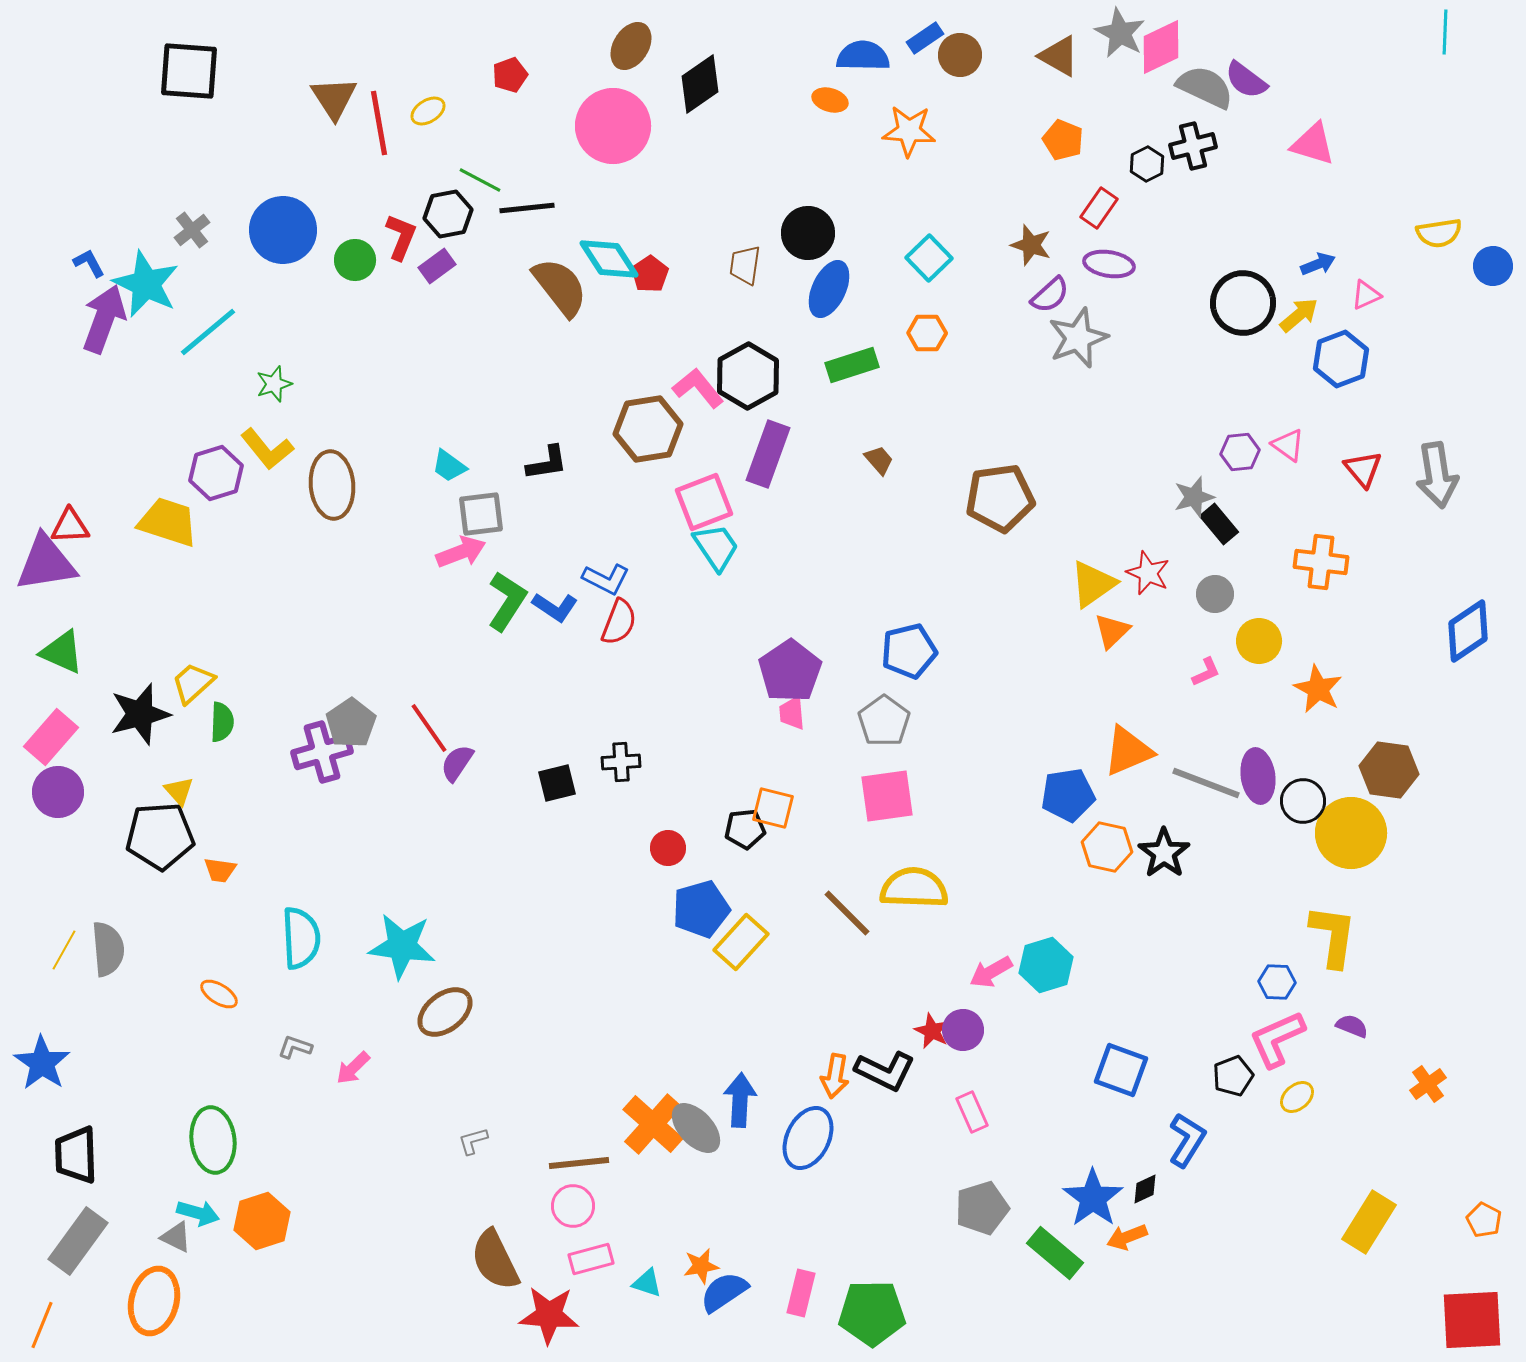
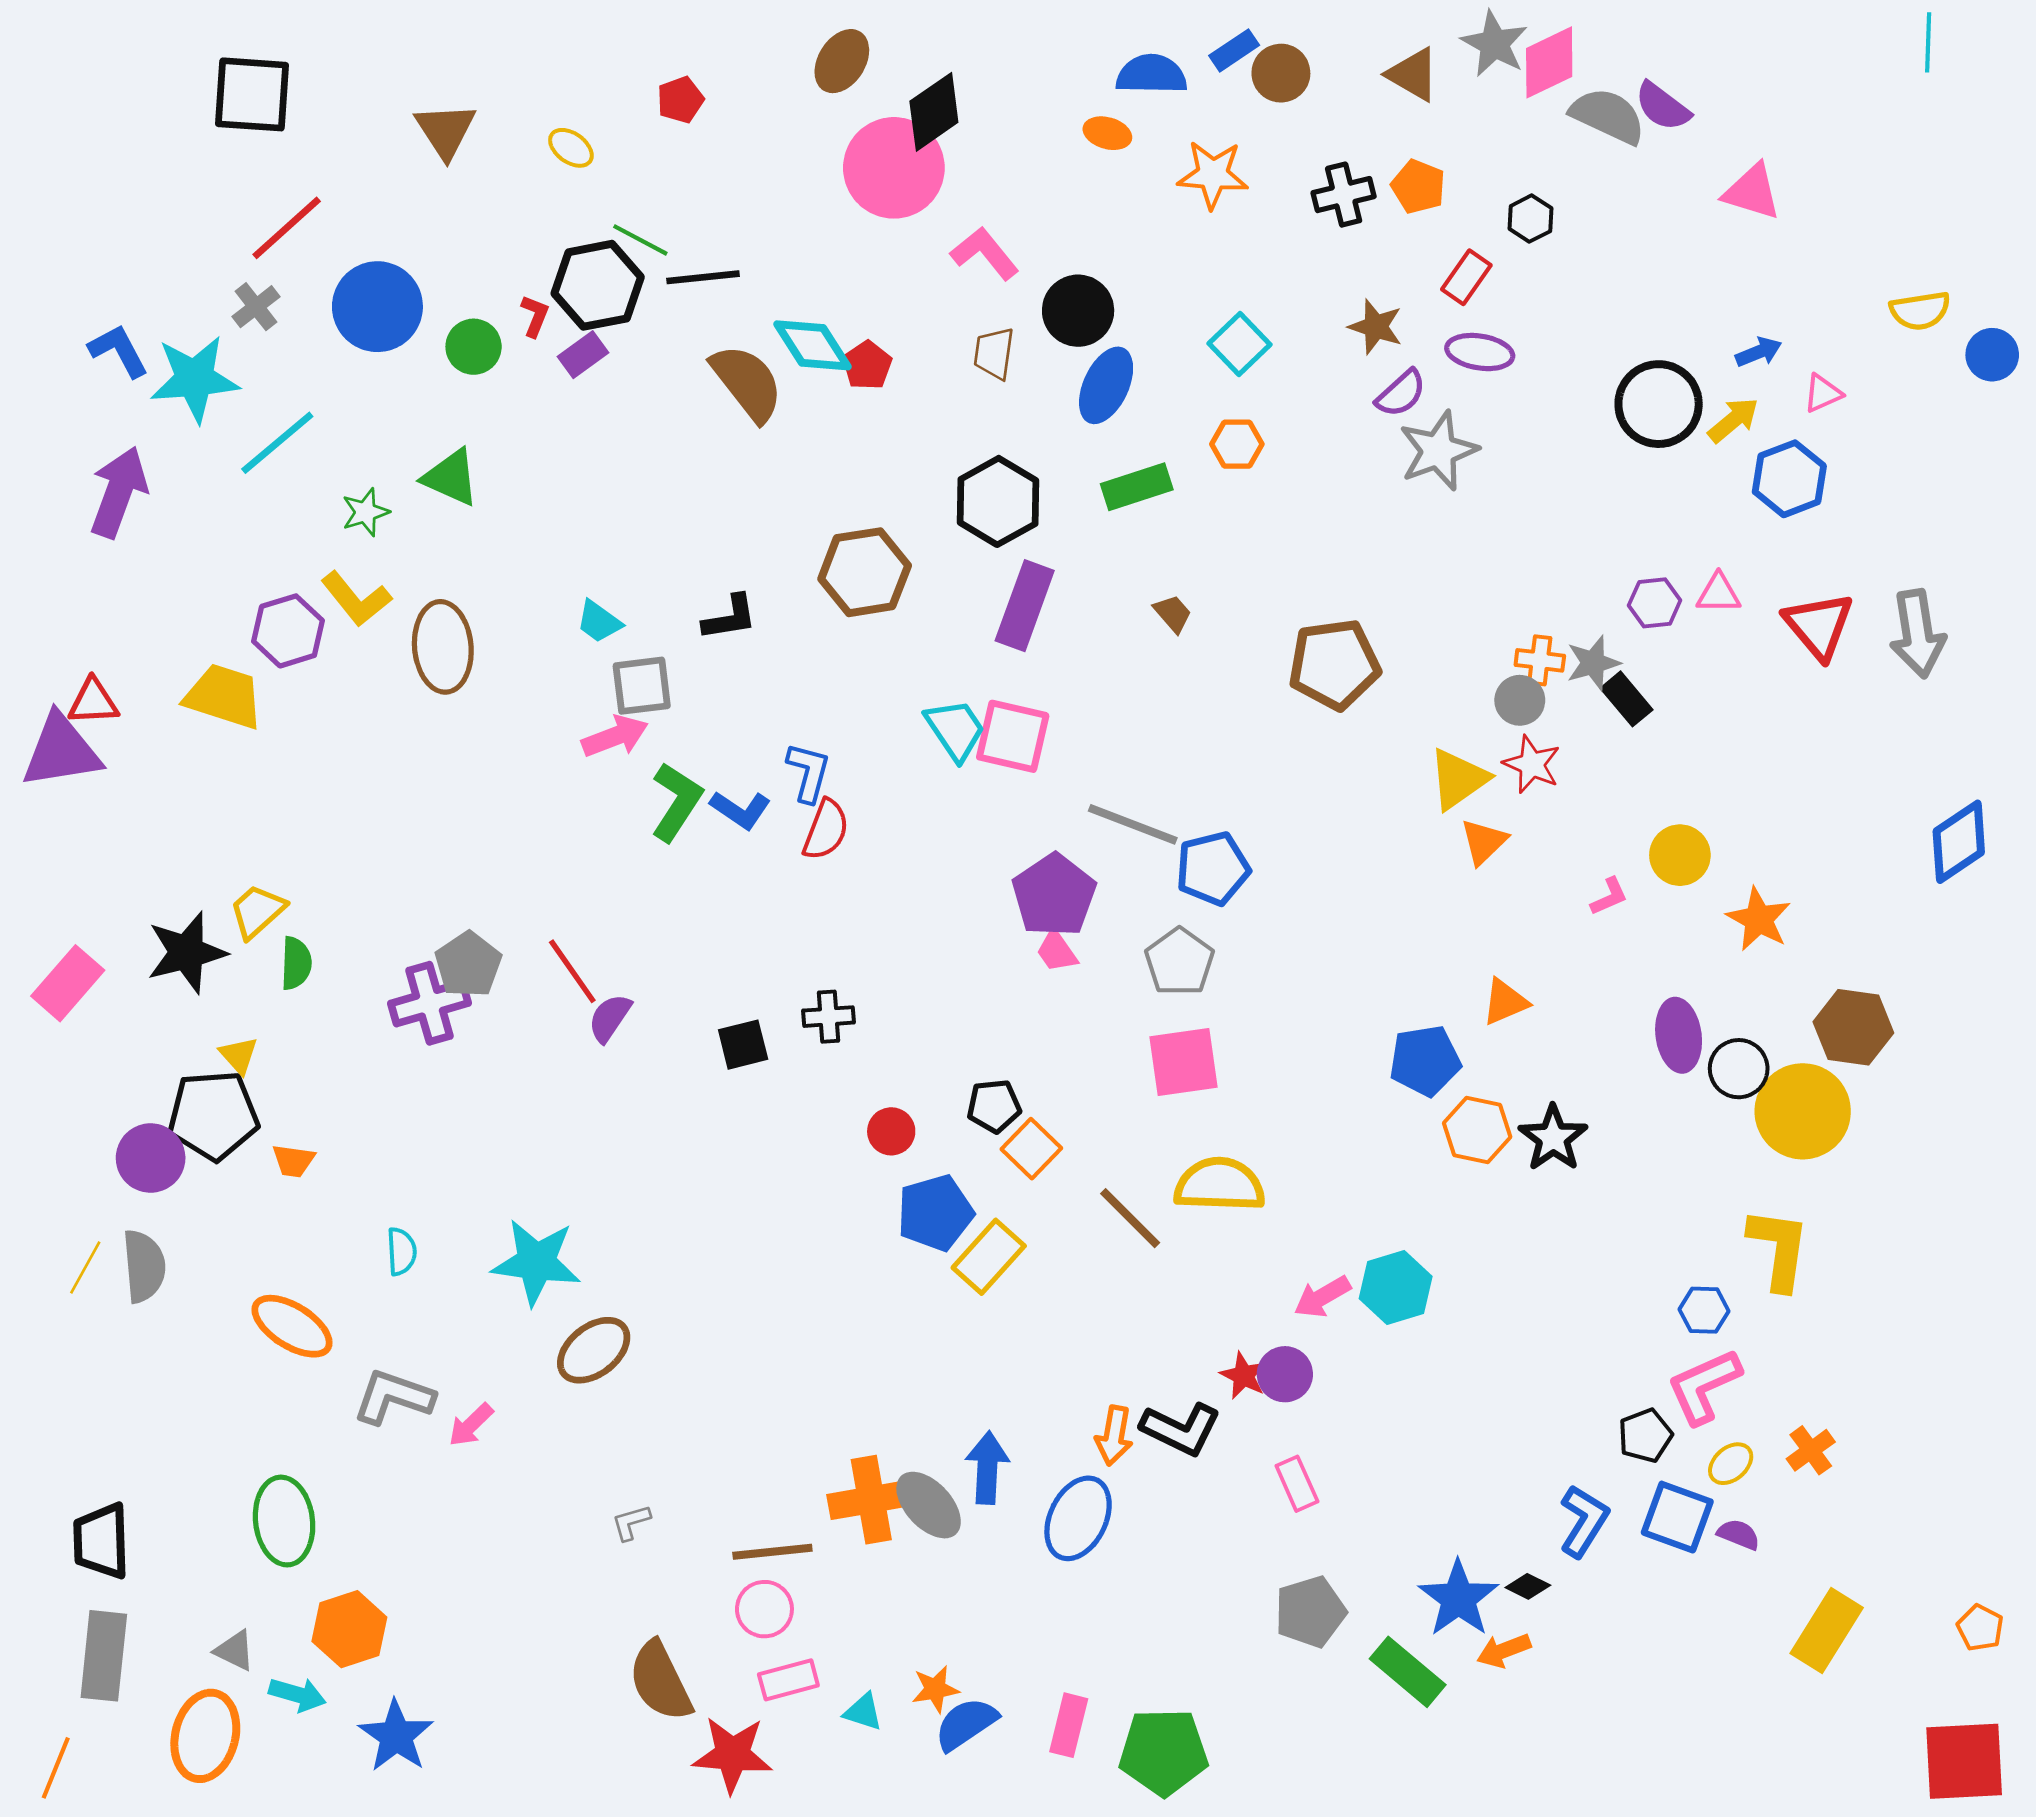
yellow ellipse: (428, 111) -> (571, 148), turned 68
red line: (379, 123) -> (287, 228), moved, turned 58
pink circle: (613, 126) -> (894, 168), moved
black cross: (1193, 146) -> (1344, 195), moved
black hexagon: (448, 214) -> (598, 285), size x1.4
red L-shape: (401, 237) -> (535, 316), size x0.7
blue L-shape: (89, 263) -> (119, 351), size x1.4
cyan star: (146, 284) -> (195, 379), turned -30
purple arrow: (104, 319) -> (119, 492), moved
pink L-shape: (698, 388) -> (985, 253), moved
pink triangle: (1288, 445) -> (1719, 594), turned -36
red triangle: (1363, 469) -> (1819, 626), size x1.4
pink square: (704, 502) -> (1013, 736), moved, turned 34
orange cross: (1321, 562) -> (1540, 660), moved, size x0.7
blue L-shape: (606, 579) -> (808, 772), turned -102
gray circle: (1215, 594) -> (1520, 700), moved
green triangle: (62, 652) -> (451, 477), moved
pink trapezoid: (792, 713) -> (1057, 951), turned -30
orange triangle: (1128, 751) -> (1505, 1002), size x0.7
gray line: (1206, 783) -> (1133, 824), moved
purple circle: (58, 792) -> (151, 1158), moved
orange square: (773, 808) -> (1031, 1149), moved, turned 30
cyan semicircle: (301, 938) -> (401, 1251), size x0.6
orange ellipse: (219, 994) -> (292, 1326), size x1.6
purple semicircle: (1352, 1026) -> (1739, 1534), moved
gray L-shape: (295, 1047) -> (393, 1397), size x1.8
blue star: (42, 1063) -> (396, 1736), moved
blue square: (1121, 1070) -> (1677, 1517), moved
orange cross: (1428, 1084) -> (1811, 1450), moved
orange cross: (653, 1124) -> (871, 1500), turned 38
black diamond: (1145, 1189) -> (1528, 1586), turned 52
cyan arrow: (198, 1213) -> (297, 1695), moved
gray rectangle: (78, 1241) -> (104, 1656), turned -30

